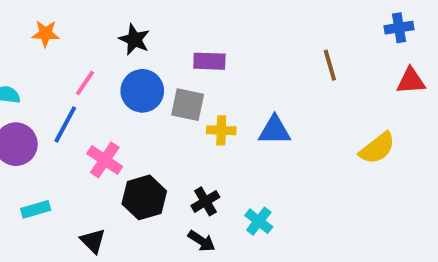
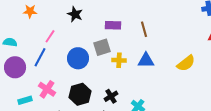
brown line: (330, 65) -> (144, 29), moved
blue circle: (142, 91) -> (78, 58), moved
gray square: (188, 105) -> (102, 47), turned -30
yellow semicircle: (377, 148) -> (186, 63), moved
pink cross: (105, 160) -> (47, 89), moved

